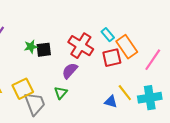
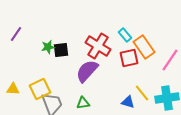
purple semicircle: (70, 71) -> (87, 71), size x1.4
green triangle: (61, 93) -> (83, 103), moved, turned 40

